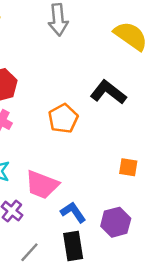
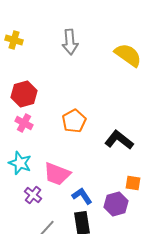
black L-shape: (108, 92) -> (119, 140), moved
orange square: (128, 167) -> (133, 183), moved

